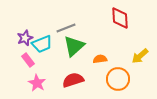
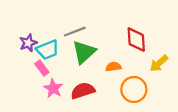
red diamond: (120, 18) -> (136, 40), moved
pink rectangle: (28, 60) -> (42, 68), moved
pink star: (37, 83) -> (53, 88), moved

